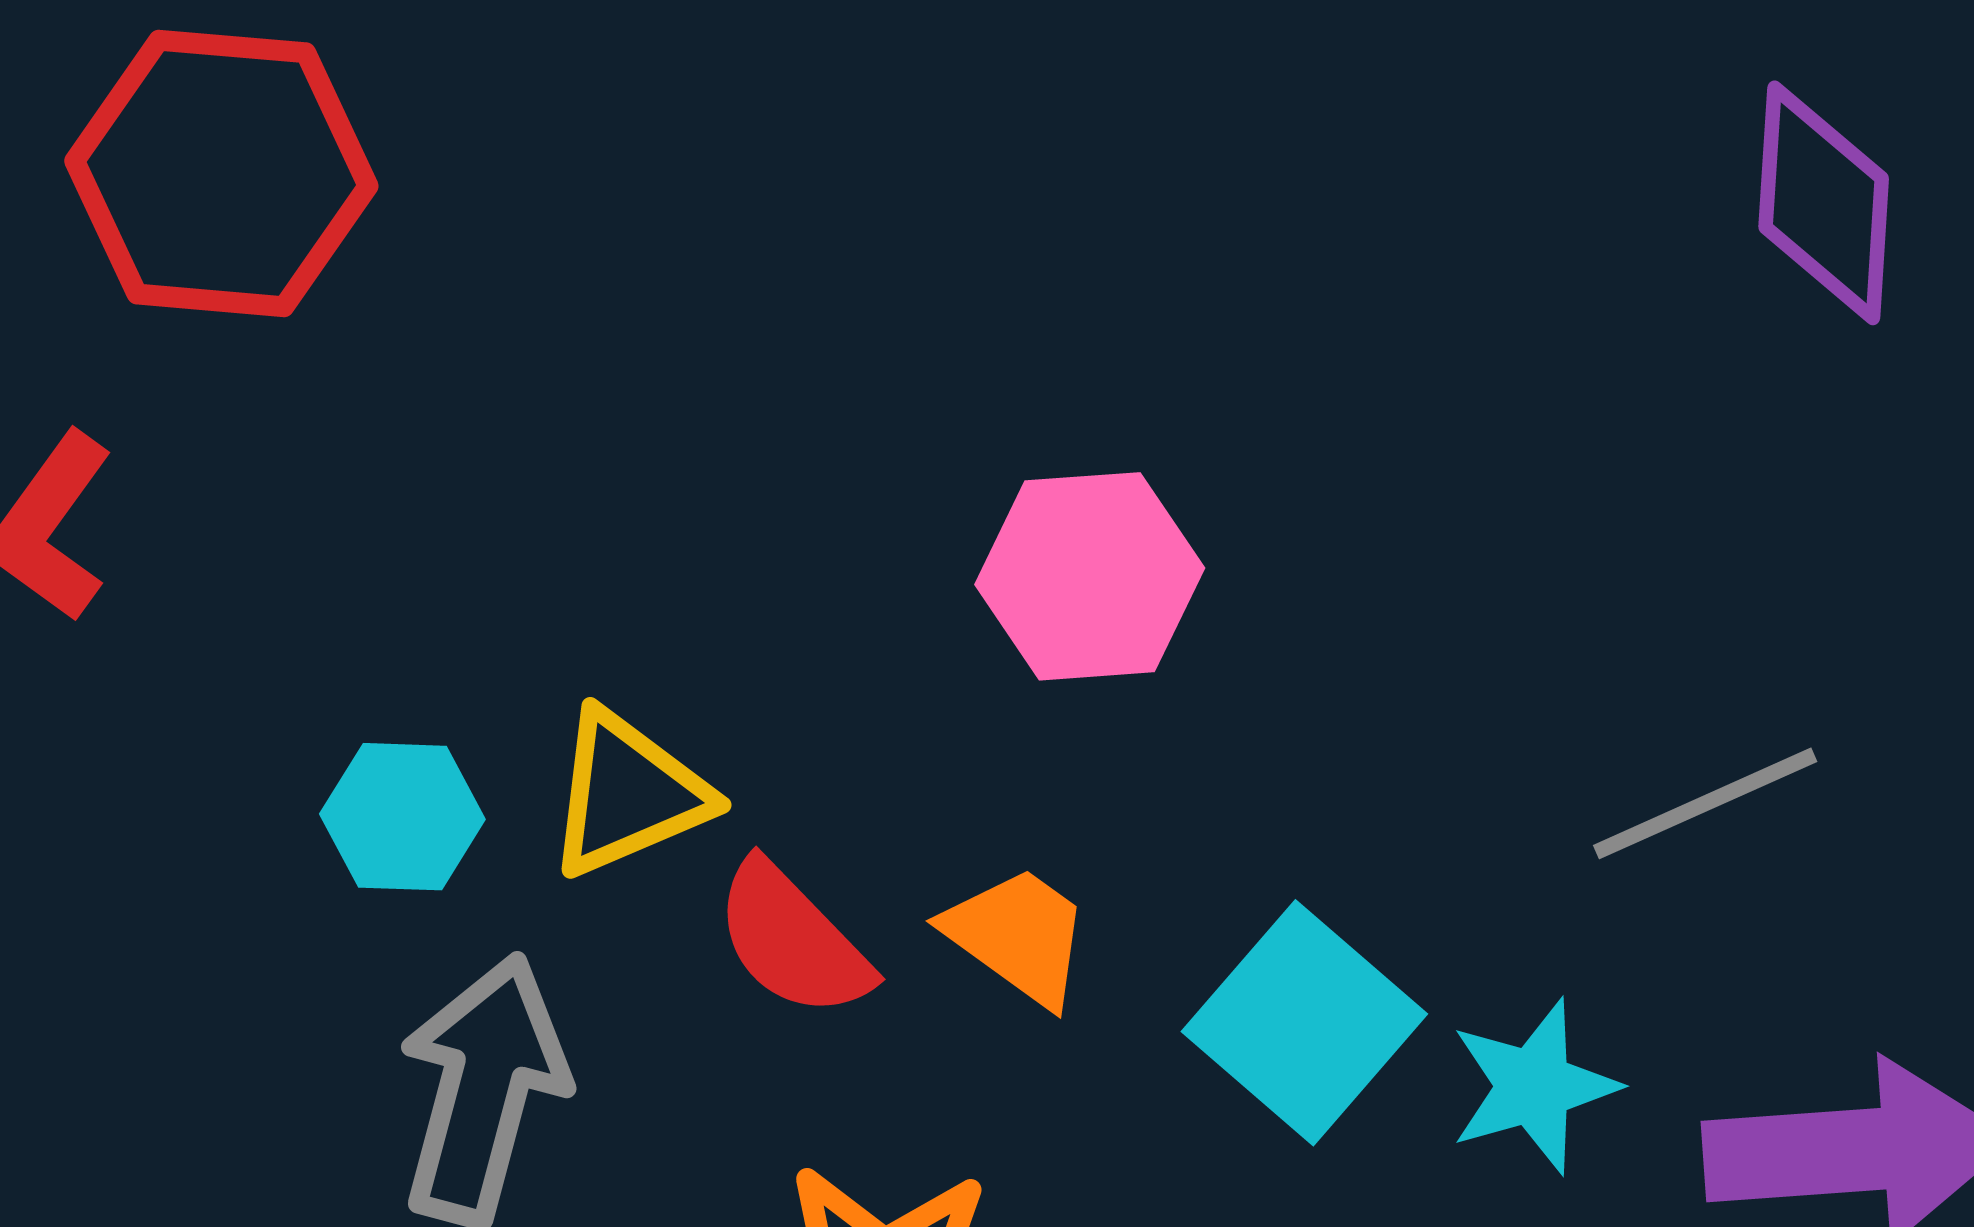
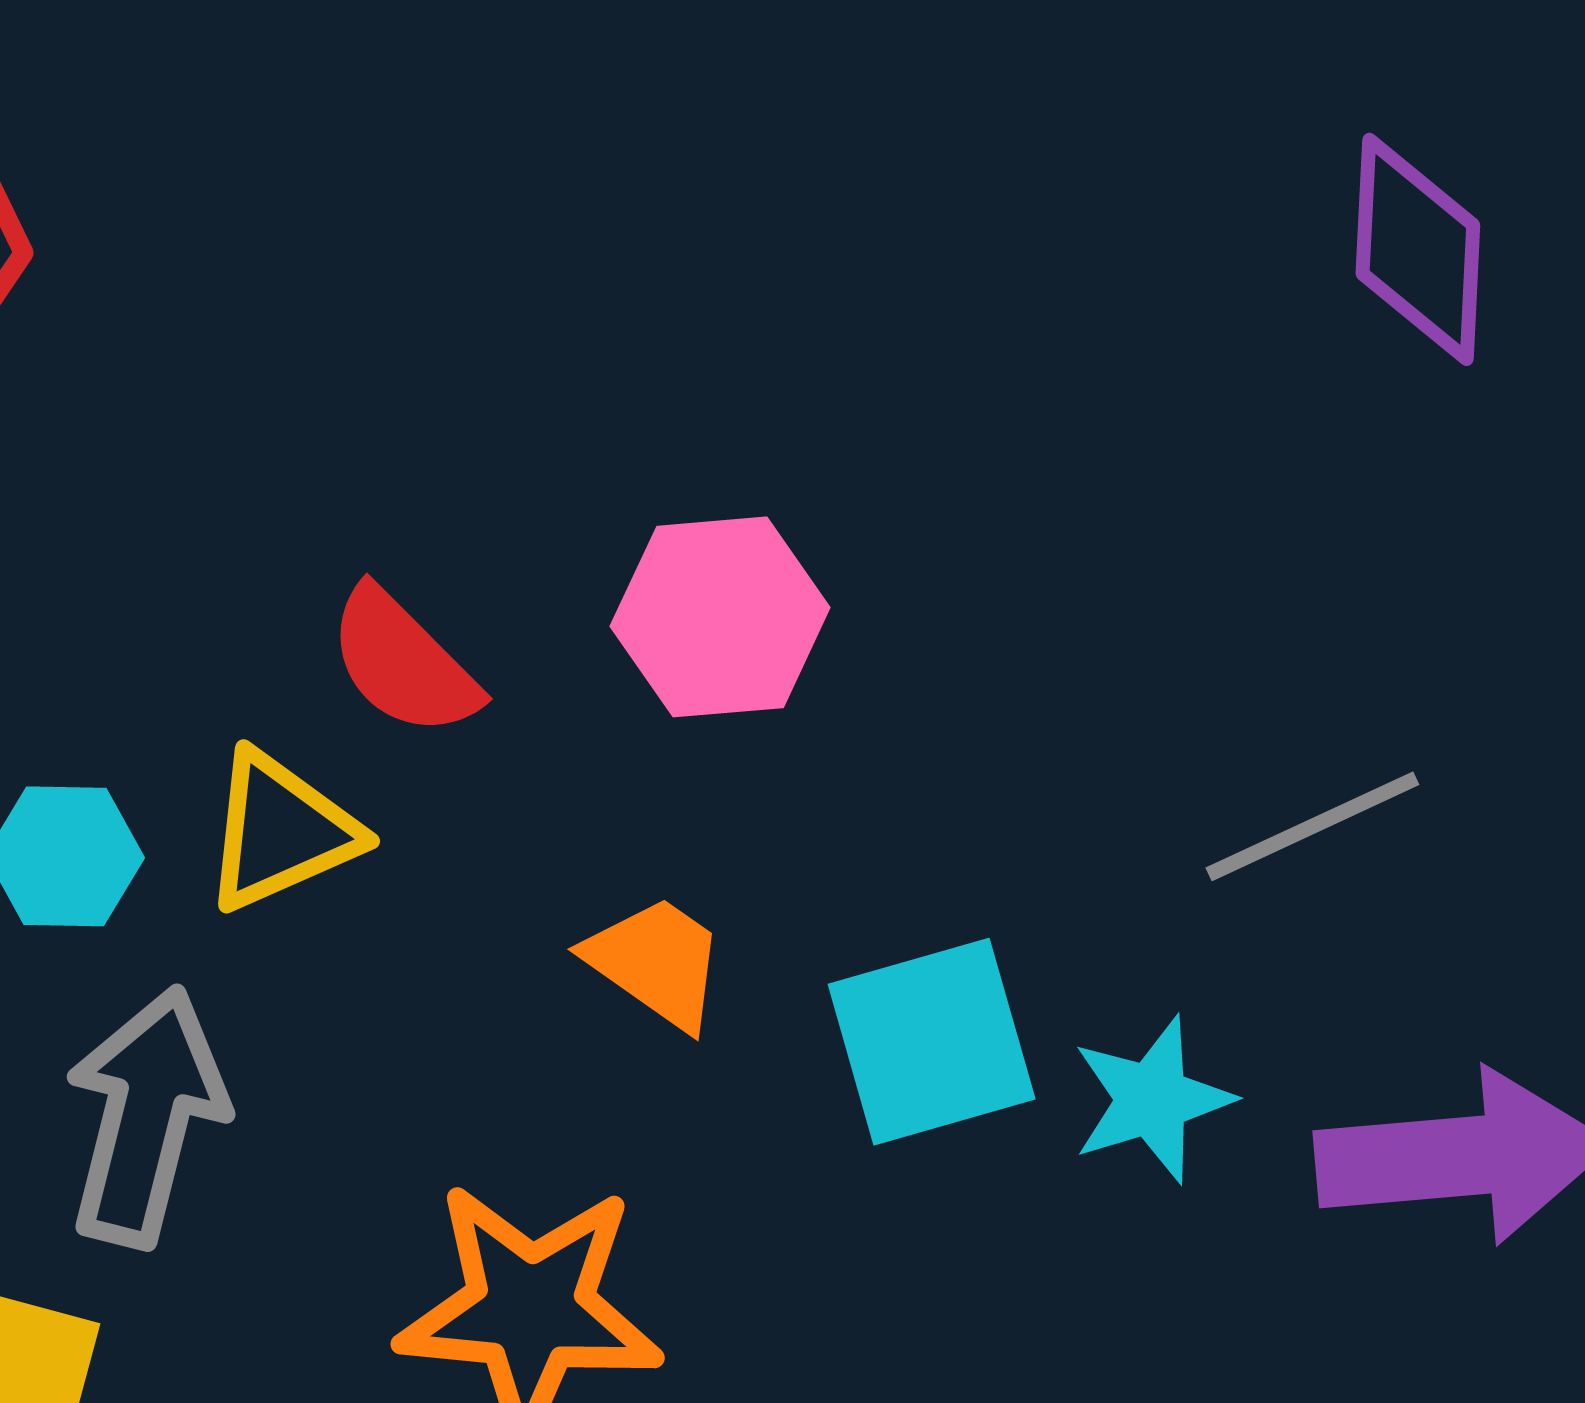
red semicircle: (793, 940) -> (403, 662), moved
cyan square: (1304, 1023) -> (932, 1042), turned 34

